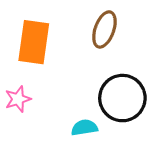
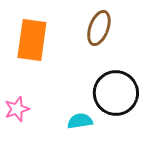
pink star: (18, 99) -> (17, 109), moved

